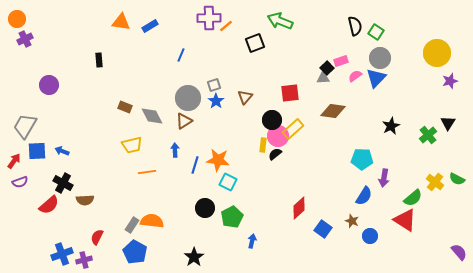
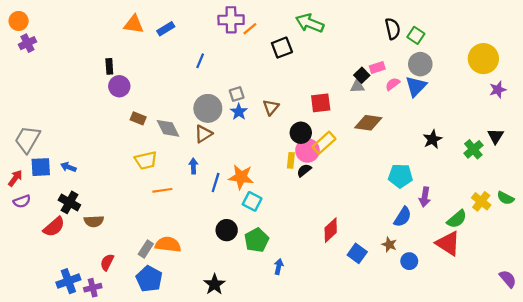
purple circle: (49, 85) -> (119, 86), moved

